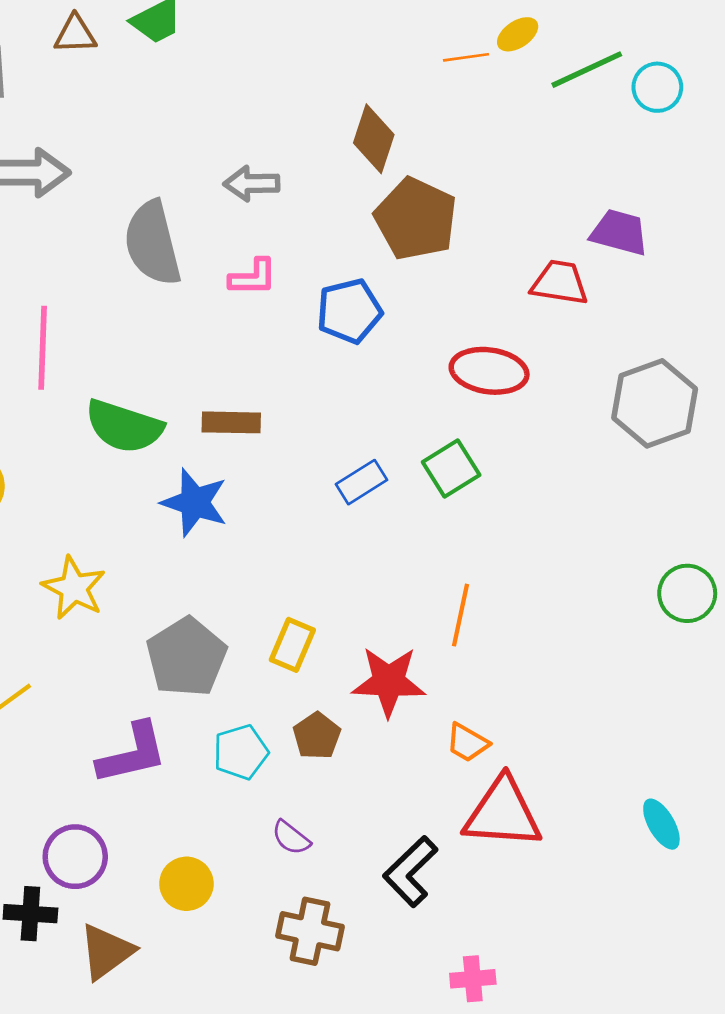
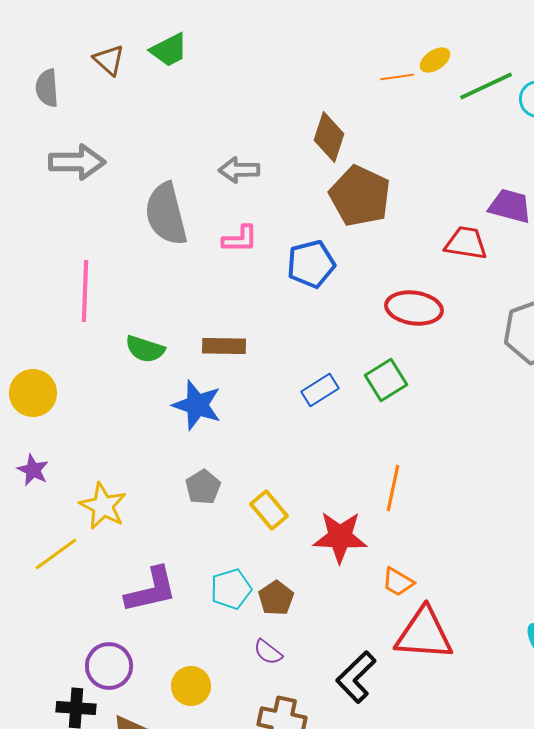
brown triangle: (75, 34) -> (109, 60), turned 44
green semicircle: (124, 426) -> (145, 349), size x0.7
yellow star: (74, 588) -> (103, 506), moved
yellow rectangle: (292, 645) -> (269, 510), turned -63
gray pentagon: (186, 657) -> (203, 487), moved, size x0.6
brown pentagon: (317, 736) -> (276, 598), moved

